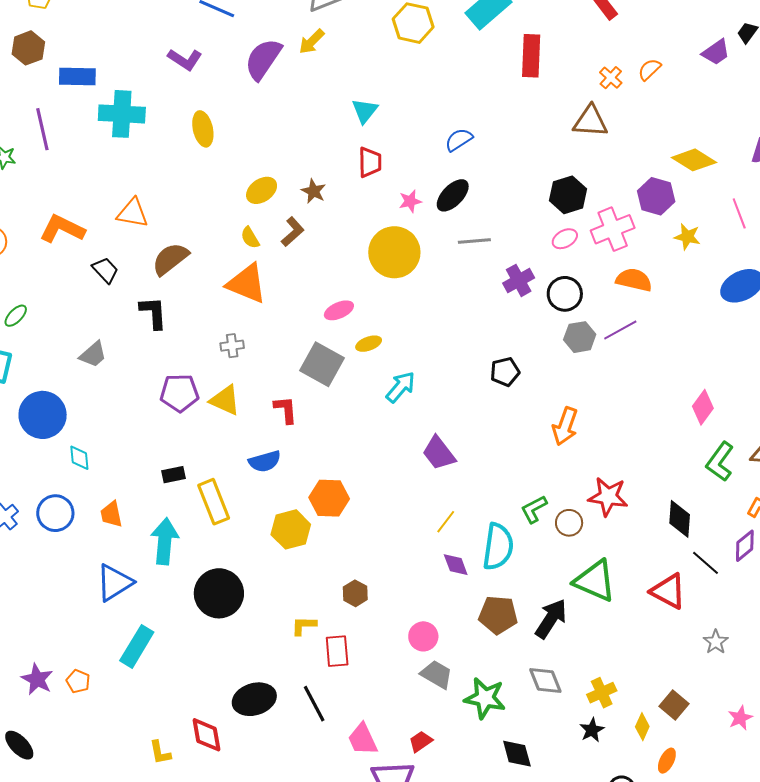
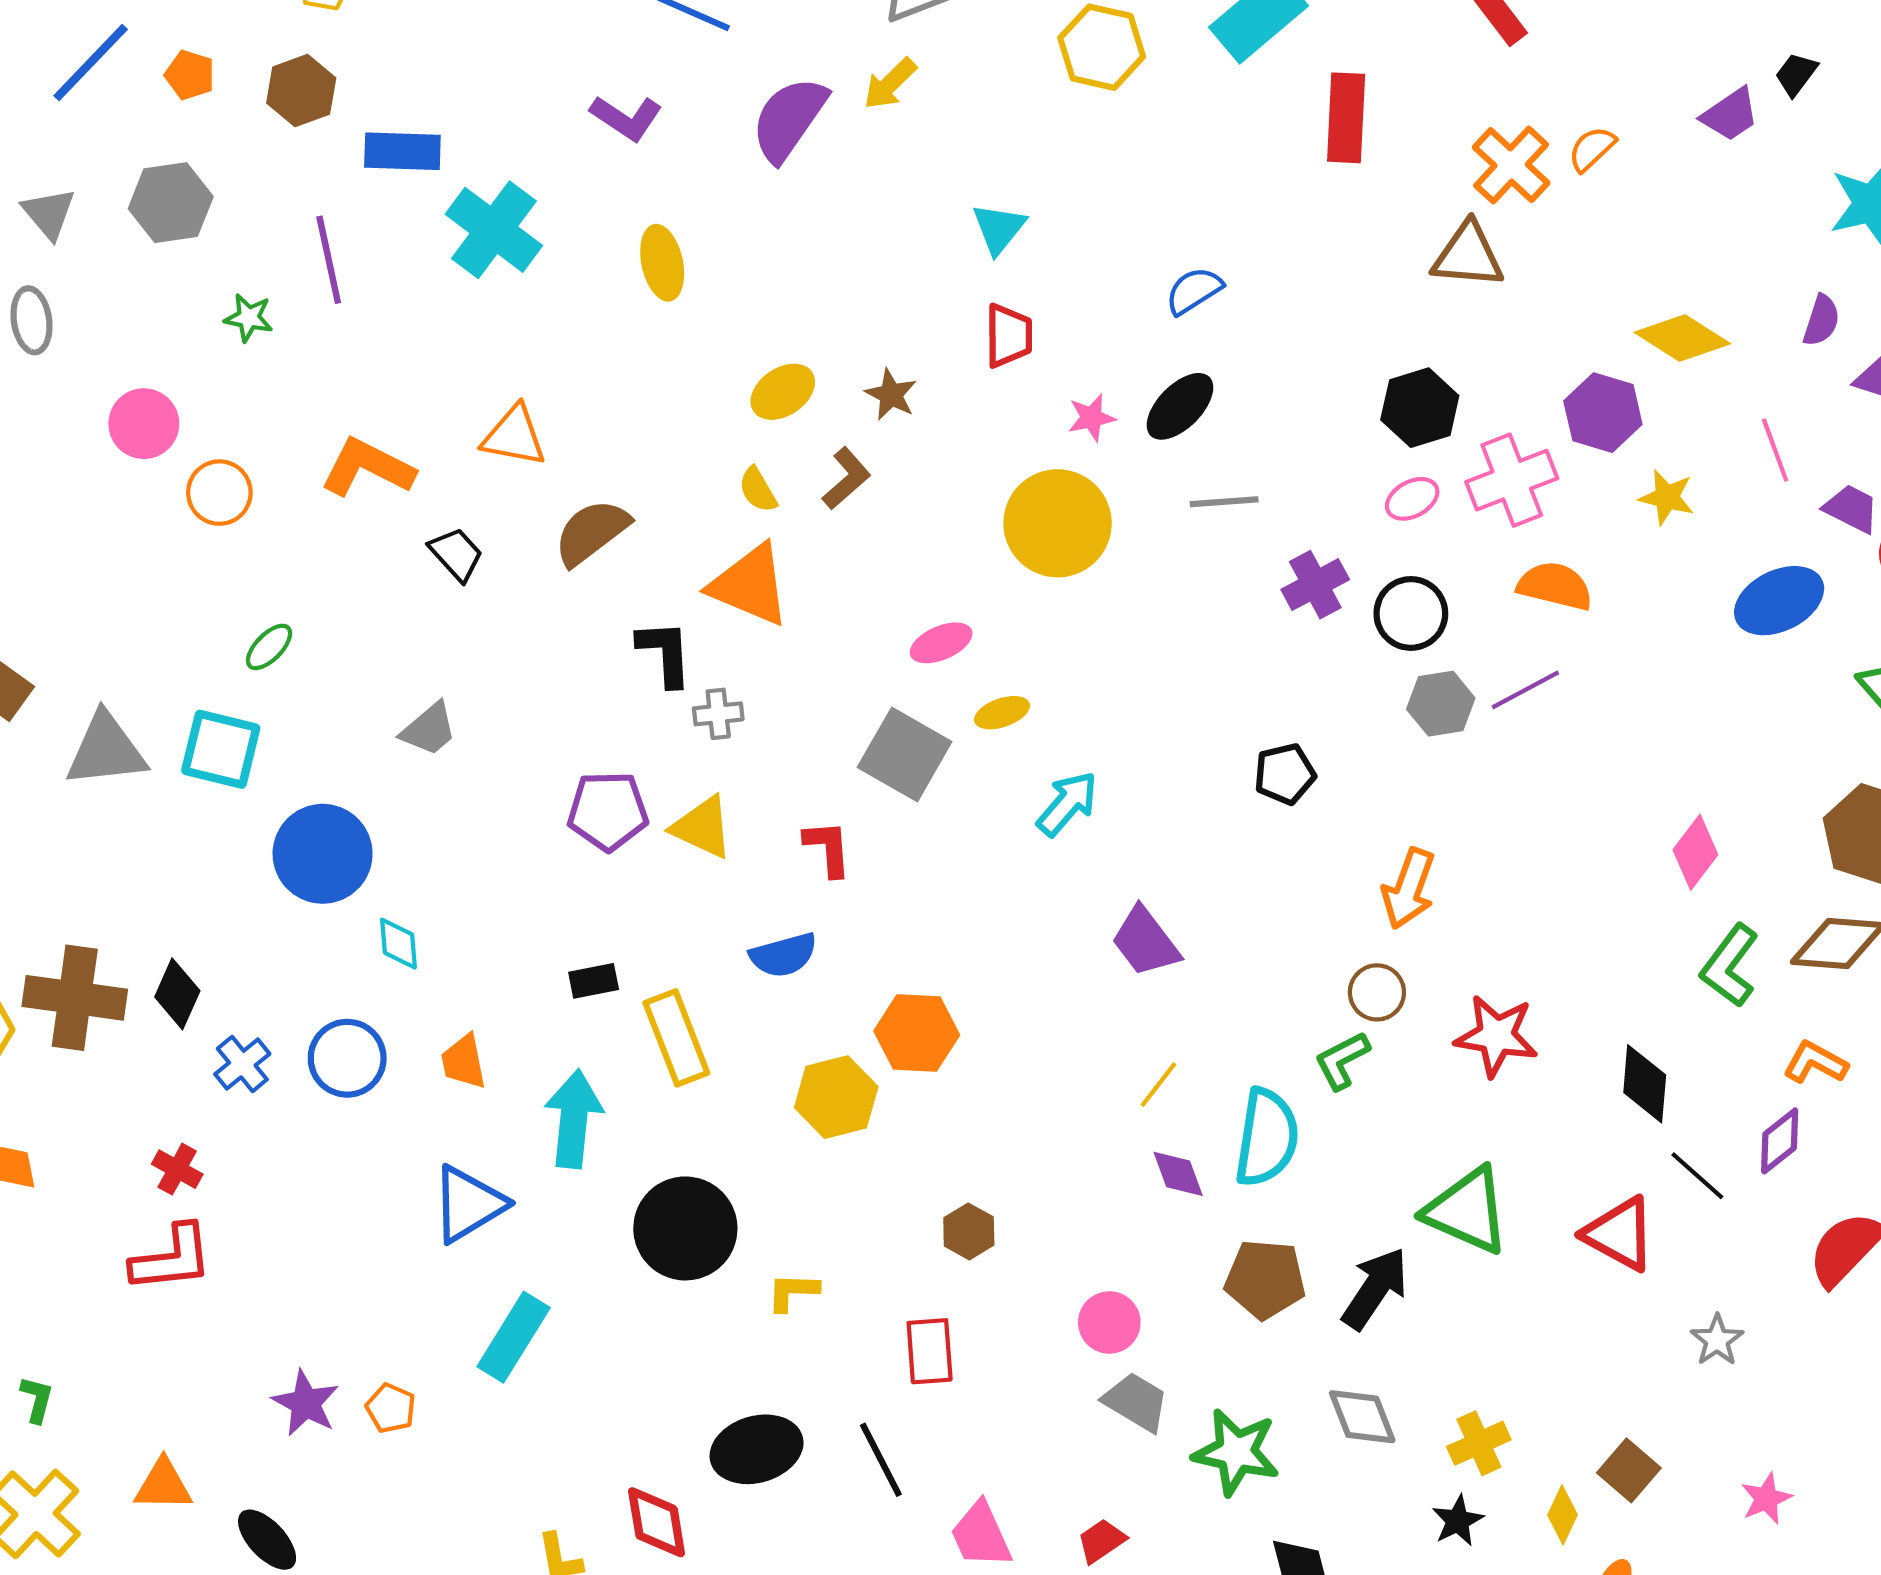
orange cross: (611, 78) -> (1511, 165), size x1.6
cyan cross: (122, 114) -> (494, 230), turned 33
black L-shape: (153, 313) -> (665, 653), moved
brown circle: (569, 523) -> (1377, 992), moved
yellow L-shape: (304, 626) -> (793, 1292), moved

